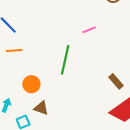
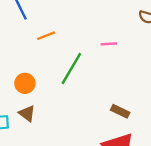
orange line: (14, 50) -> (46, 36), moved, turned -35
brown rectangle: (116, 81) -> (120, 111), turned -42

